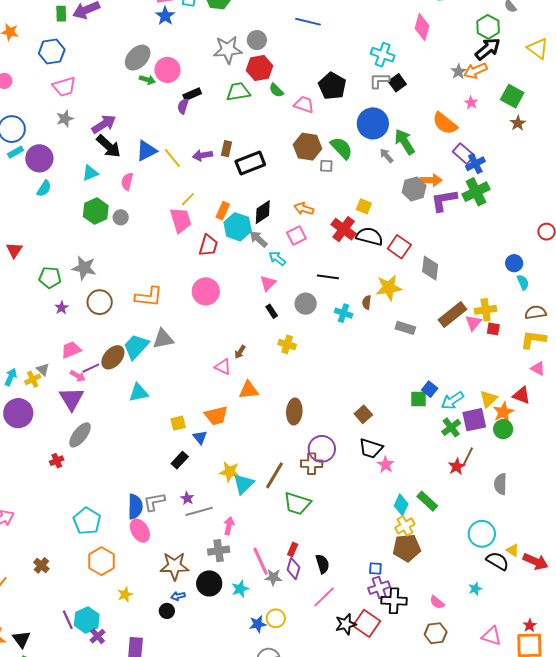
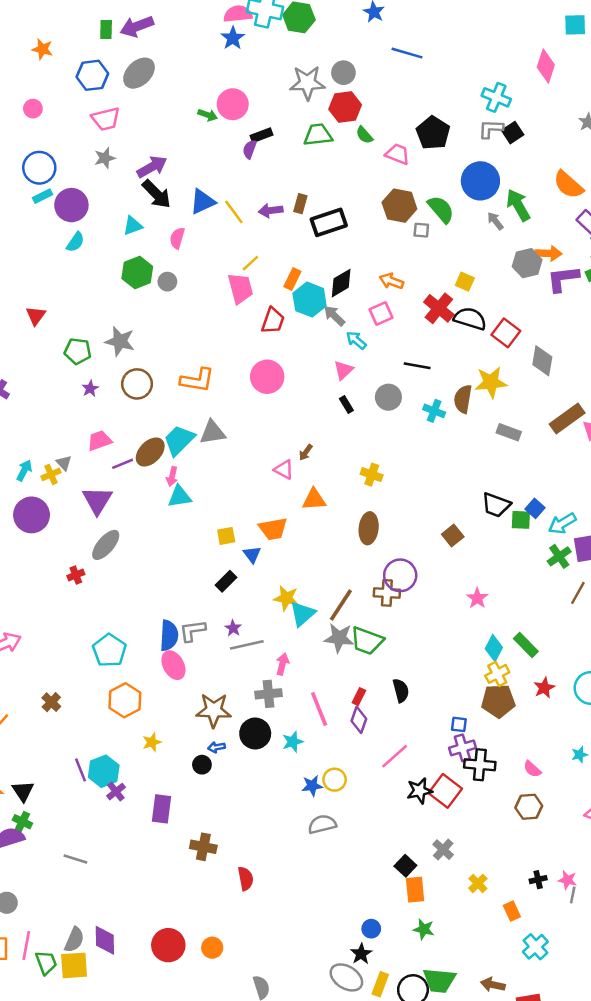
gray ellipse: (138, 58) -> (139, 73), moved
brown semicircle: (367, 302) -> (463, 399), size x1.6
yellow cross: (287, 344) -> (372, 475), moved
pink arrow: (78, 376) -> (172, 477), moved, turned 70
black trapezoid: (371, 448) -> (496, 505), moved
red star: (457, 466) -> (544, 688), moved
black semicircle: (322, 564) -> (401, 690), moved
gray star: (273, 577) -> (339, 638), moved, size x1.4

